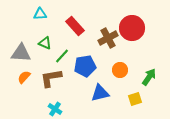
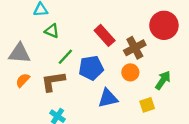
red rectangle: (75, 26) -> (105, 35), moved
red circle: (132, 28) -> (164, 25), moved
brown cross: (108, 38) -> (135, 48), moved
green triangle: (45, 43) -> (52, 31), moved

